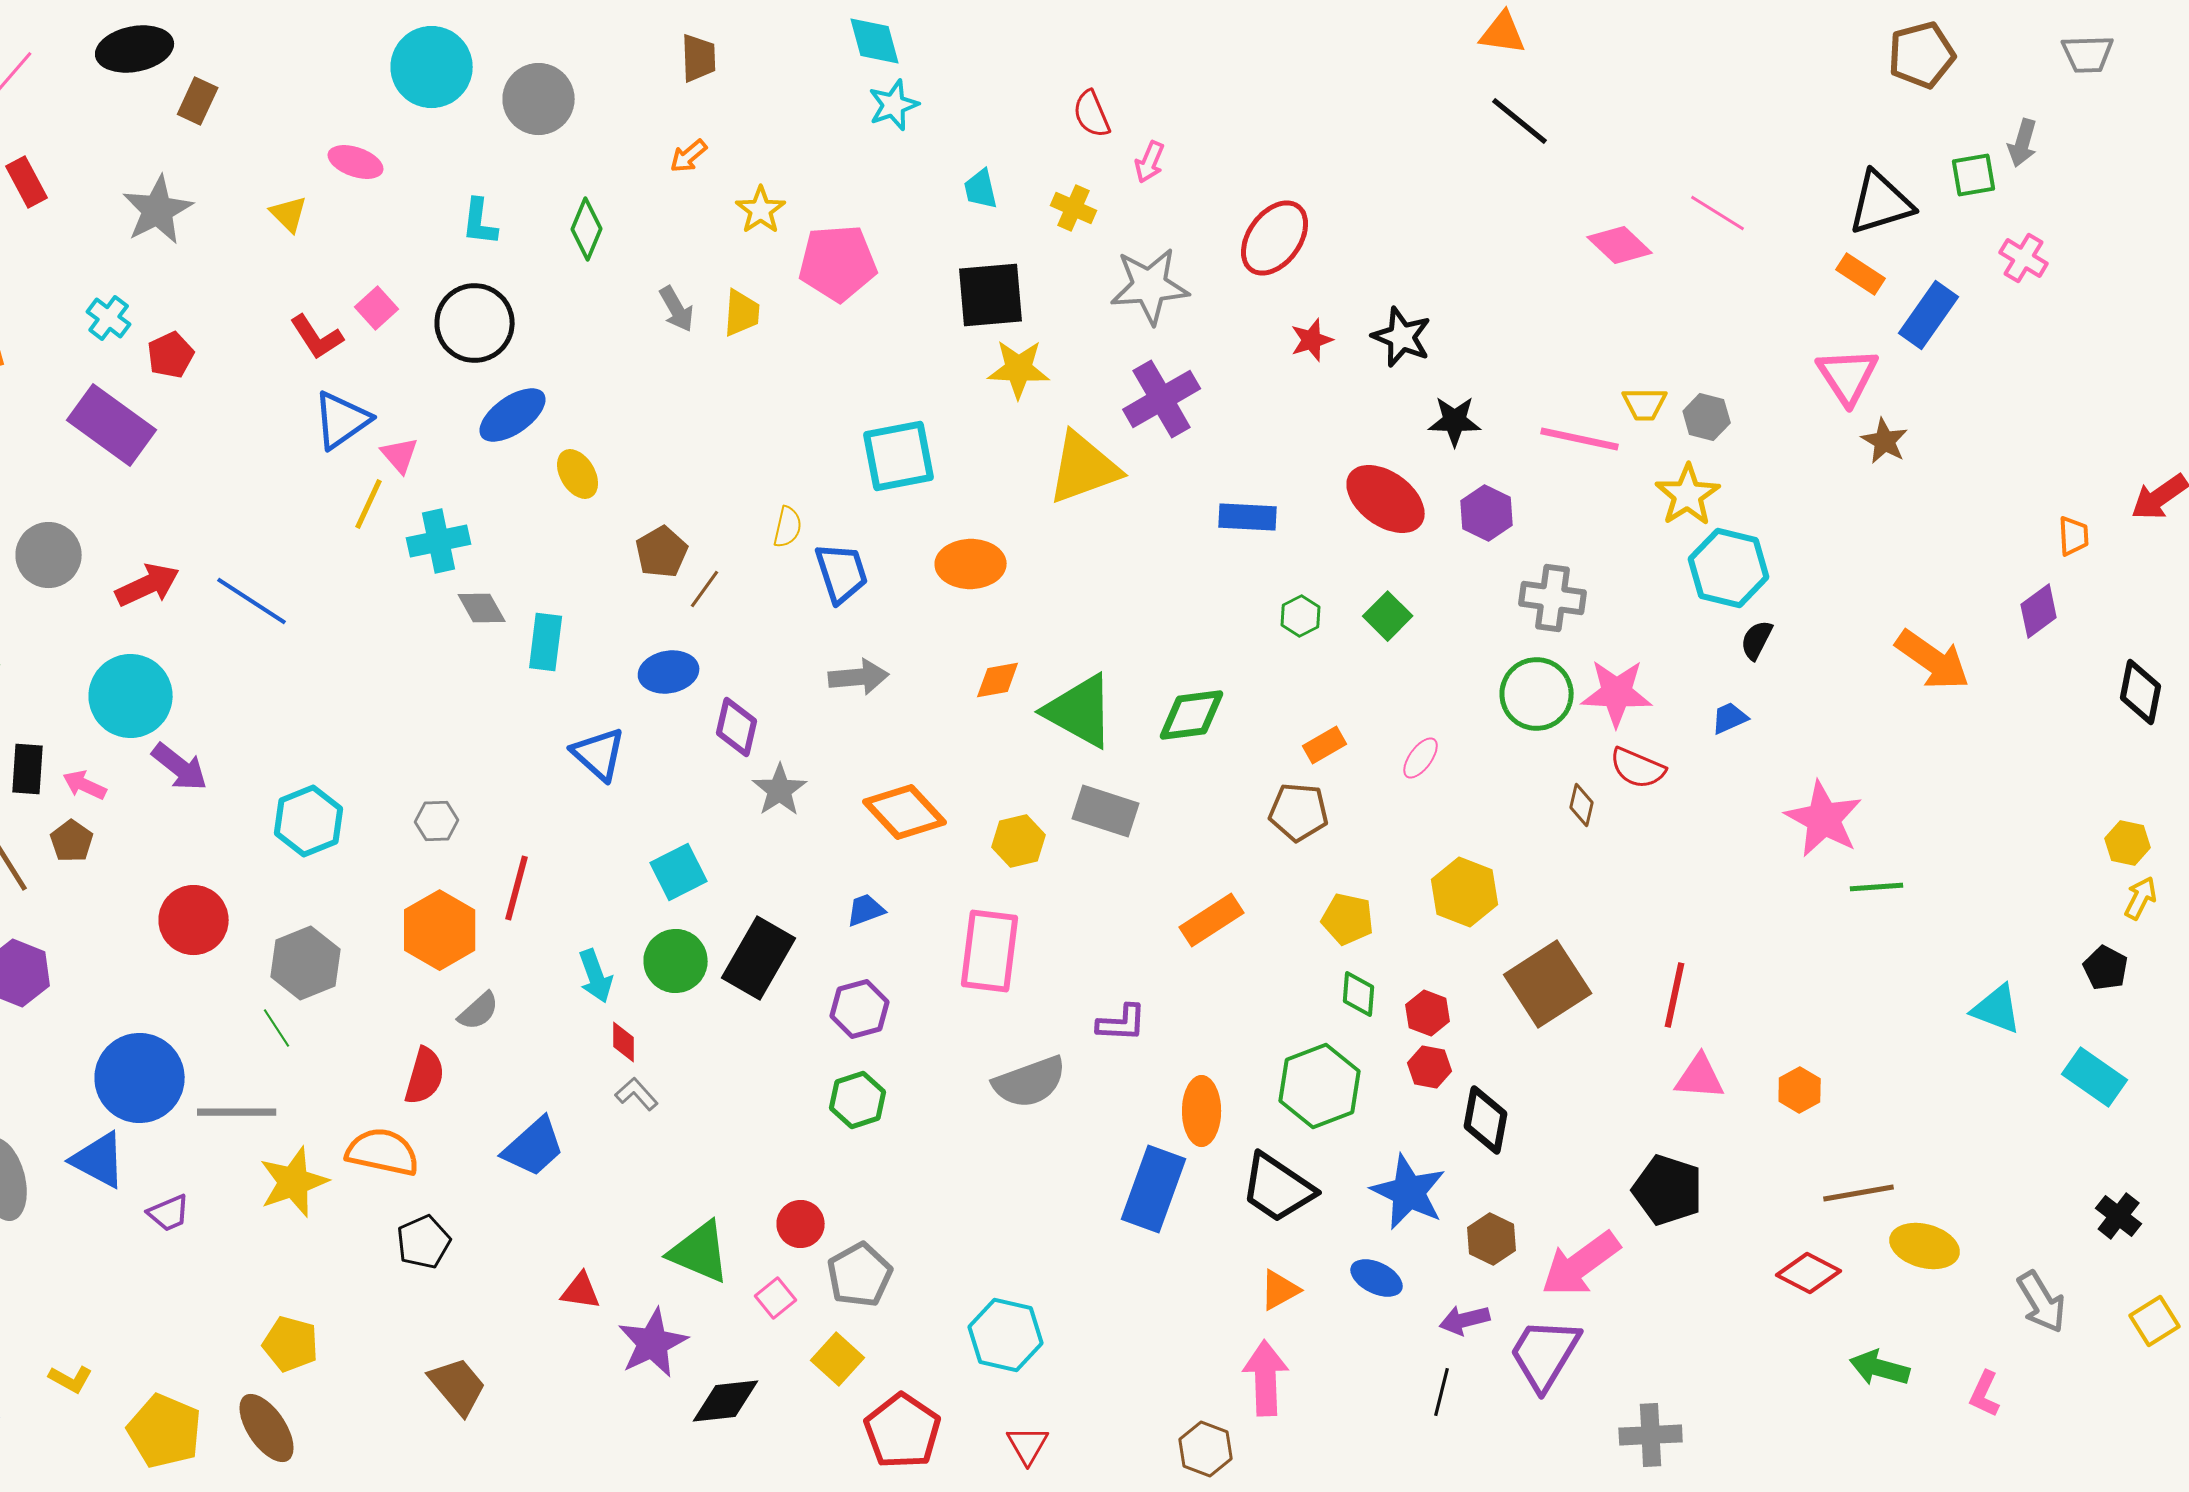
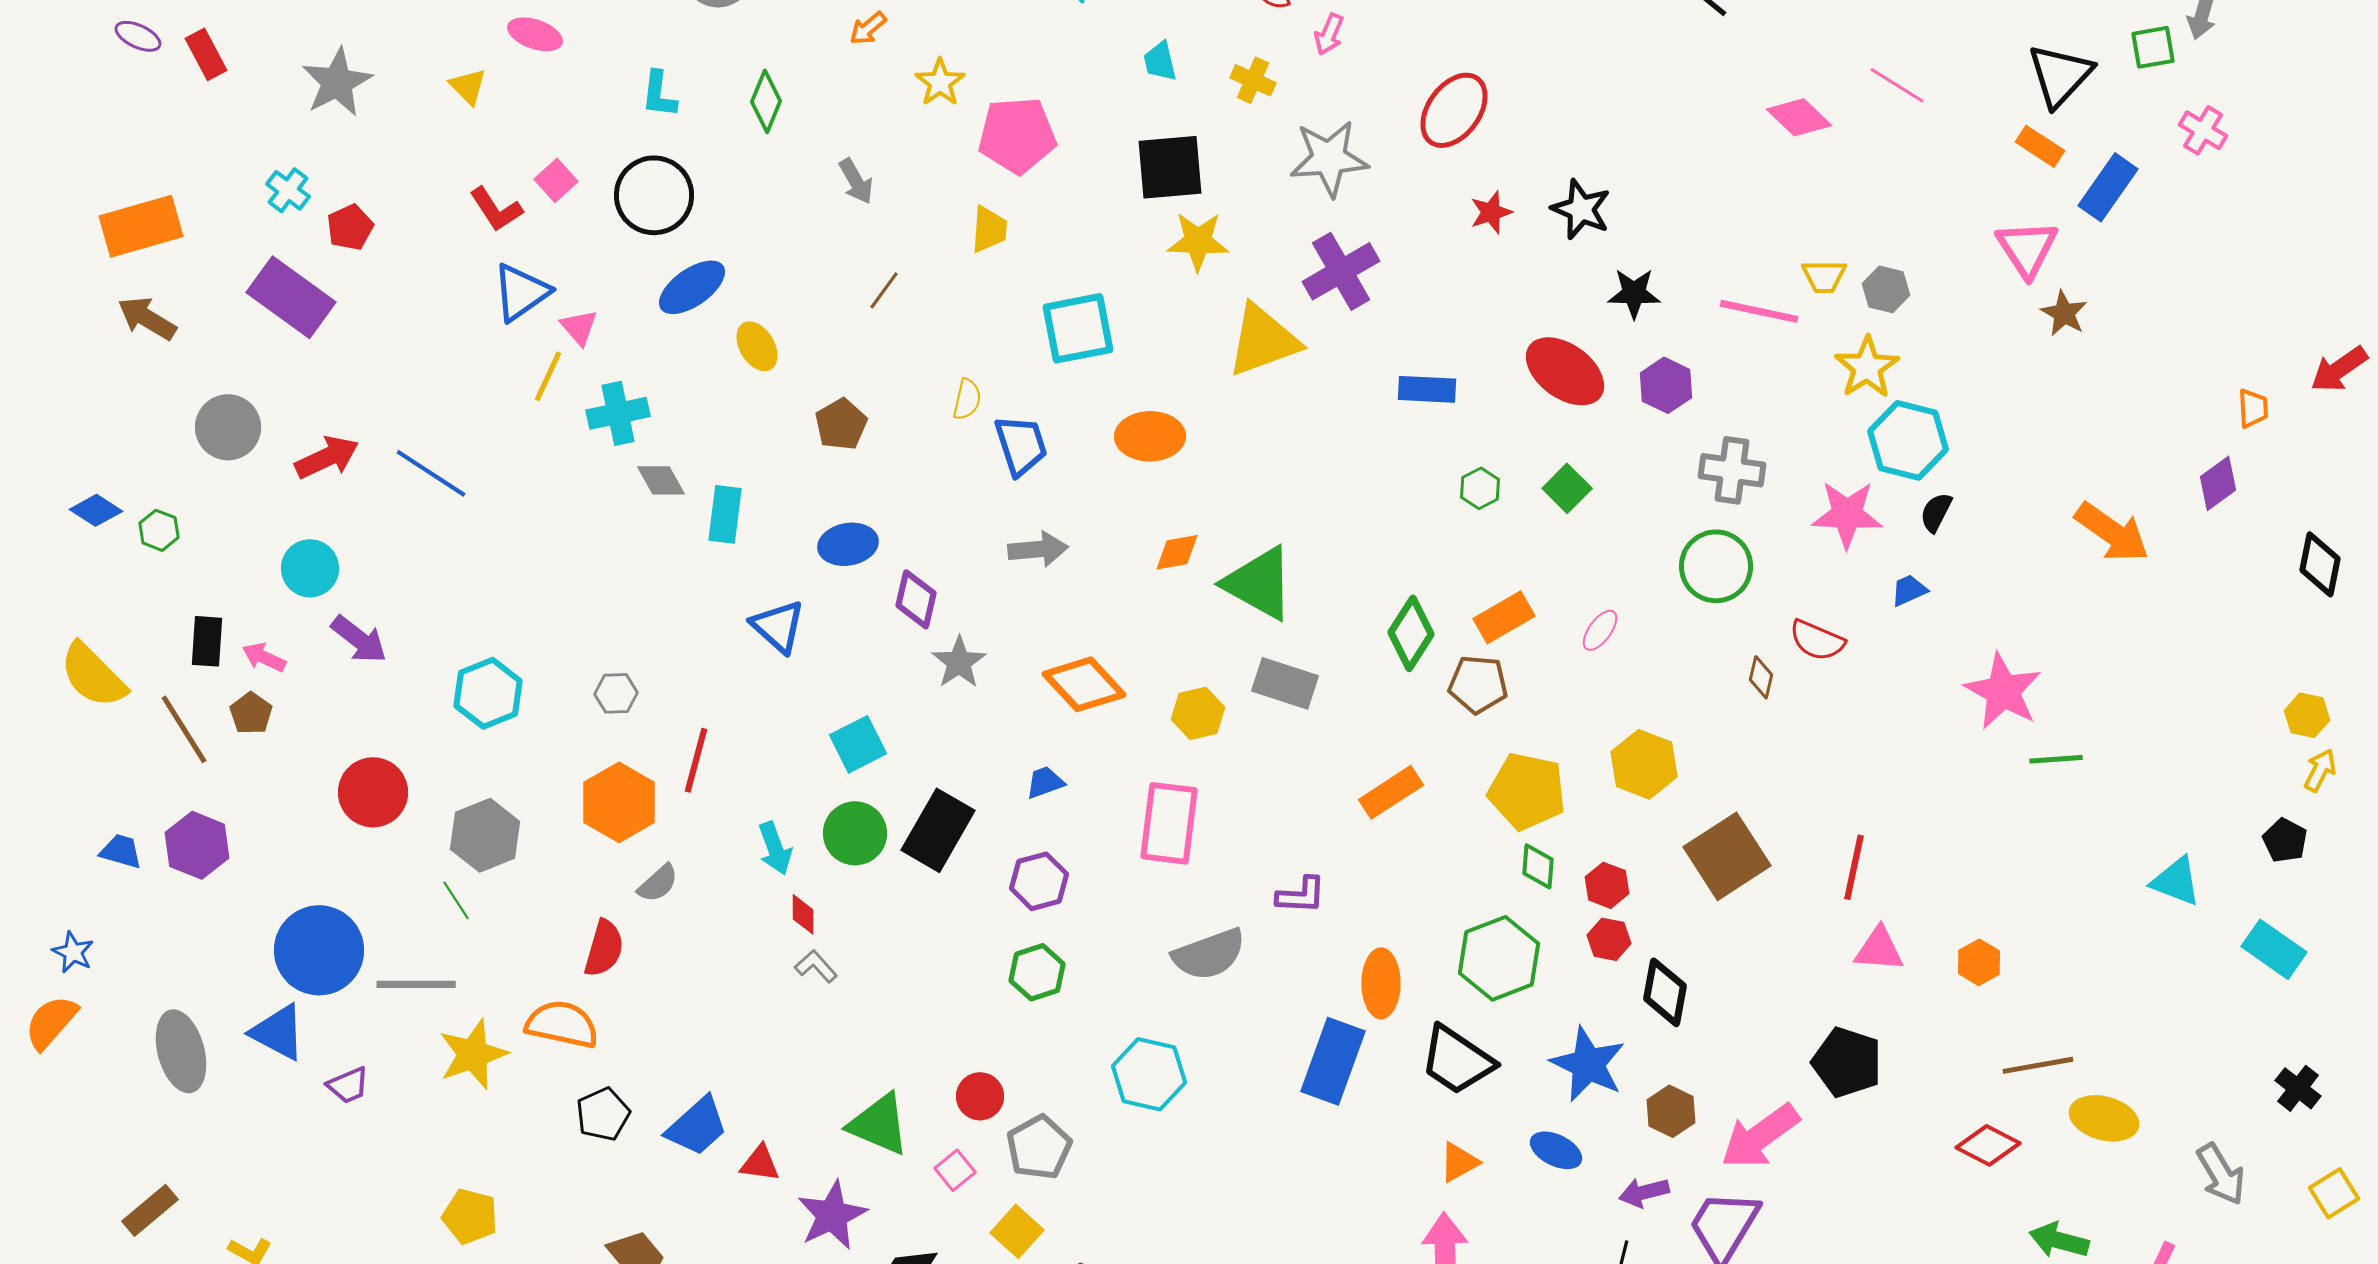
black triangle: (1881, 203) -> (2060, 75), turned -30
yellow trapezoid: (742, 313) -> (989, 229), moved
brown line: (705, 589) -> (884, 290), moved
pink star: (1617, 693) -> (1847, 514), moved
cyan circle: (131, 696) -> (310, 568), size x0.7
green diamond: (1192, 715) -> (1411, 633), moved, turned -50
orange rectangle: (1325, 745) -> (1504, 617), size x1.4
yellow pentagon: (1348, 919) -> (1527, 791), size x1.5
blue trapezoid: (534, 1147) -> (697, 1126), moved
cyan hexagon: (1006, 1335) -> (1149, 1074), moved

